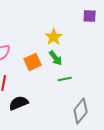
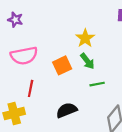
black semicircle: (19, 103) -> (67, 110), moved

